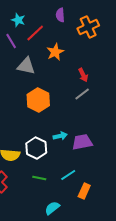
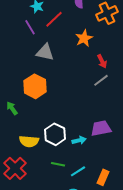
orange star: (55, 52) -> (84, 38), moved
orange hexagon: (38, 100) -> (35, 86), moved
cyan arrow: (60, 136) -> (79, 140), moved
cyan line: (68, 175) -> (78, 171), moved

